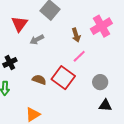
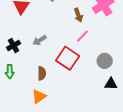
gray arrow: (37, 40) -> (40, 40), moved
brown semicircle: (39, 80) -> (42, 73), moved, turned 72

